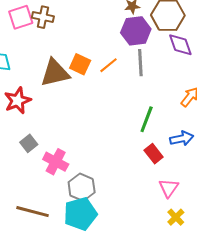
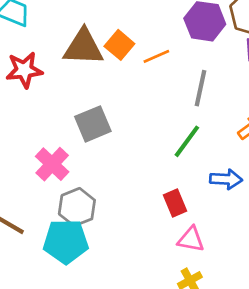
gray line: (140, 63) -> (200, 88), moved
gray square: (29, 143) -> (93, 124), moved, size x1.5
red rectangle: (154, 154) -> (175, 203), moved
pink triangle: (169, 188) -> (191, 239), turned 50

